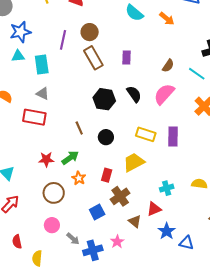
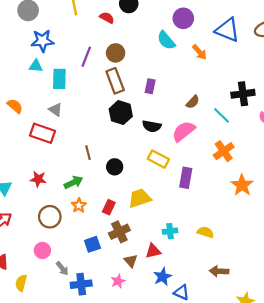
black semicircle: (134, 94) -> (152, 126), turned 126
black hexagon: (104, 99) -> (121, 113), moved
yellow rectangle: (146, 134) -> (158, 159), moved
red star: (46, 159) -> (38, 179), moved
pink star: (117, 242) -> (118, 281), moved

